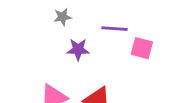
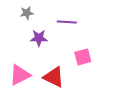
pink square: (142, 48) -> (83, 57), moved, turned -30

